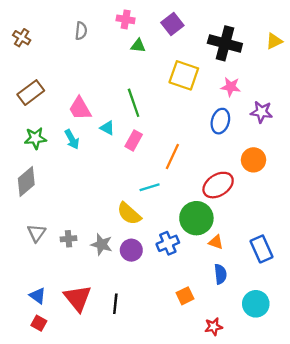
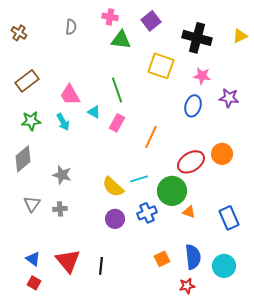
green triangle: (138, 46) -> (121, 40), size x1.5
orange circle: (253, 160) -> (222, 154), moved
cyan line: (150, 187) -> (139, 179), moved
gray star: (102, 244) -> (62, 175), moved
blue semicircle: (220, 274) -> (193, 257), moved, size x1.4

